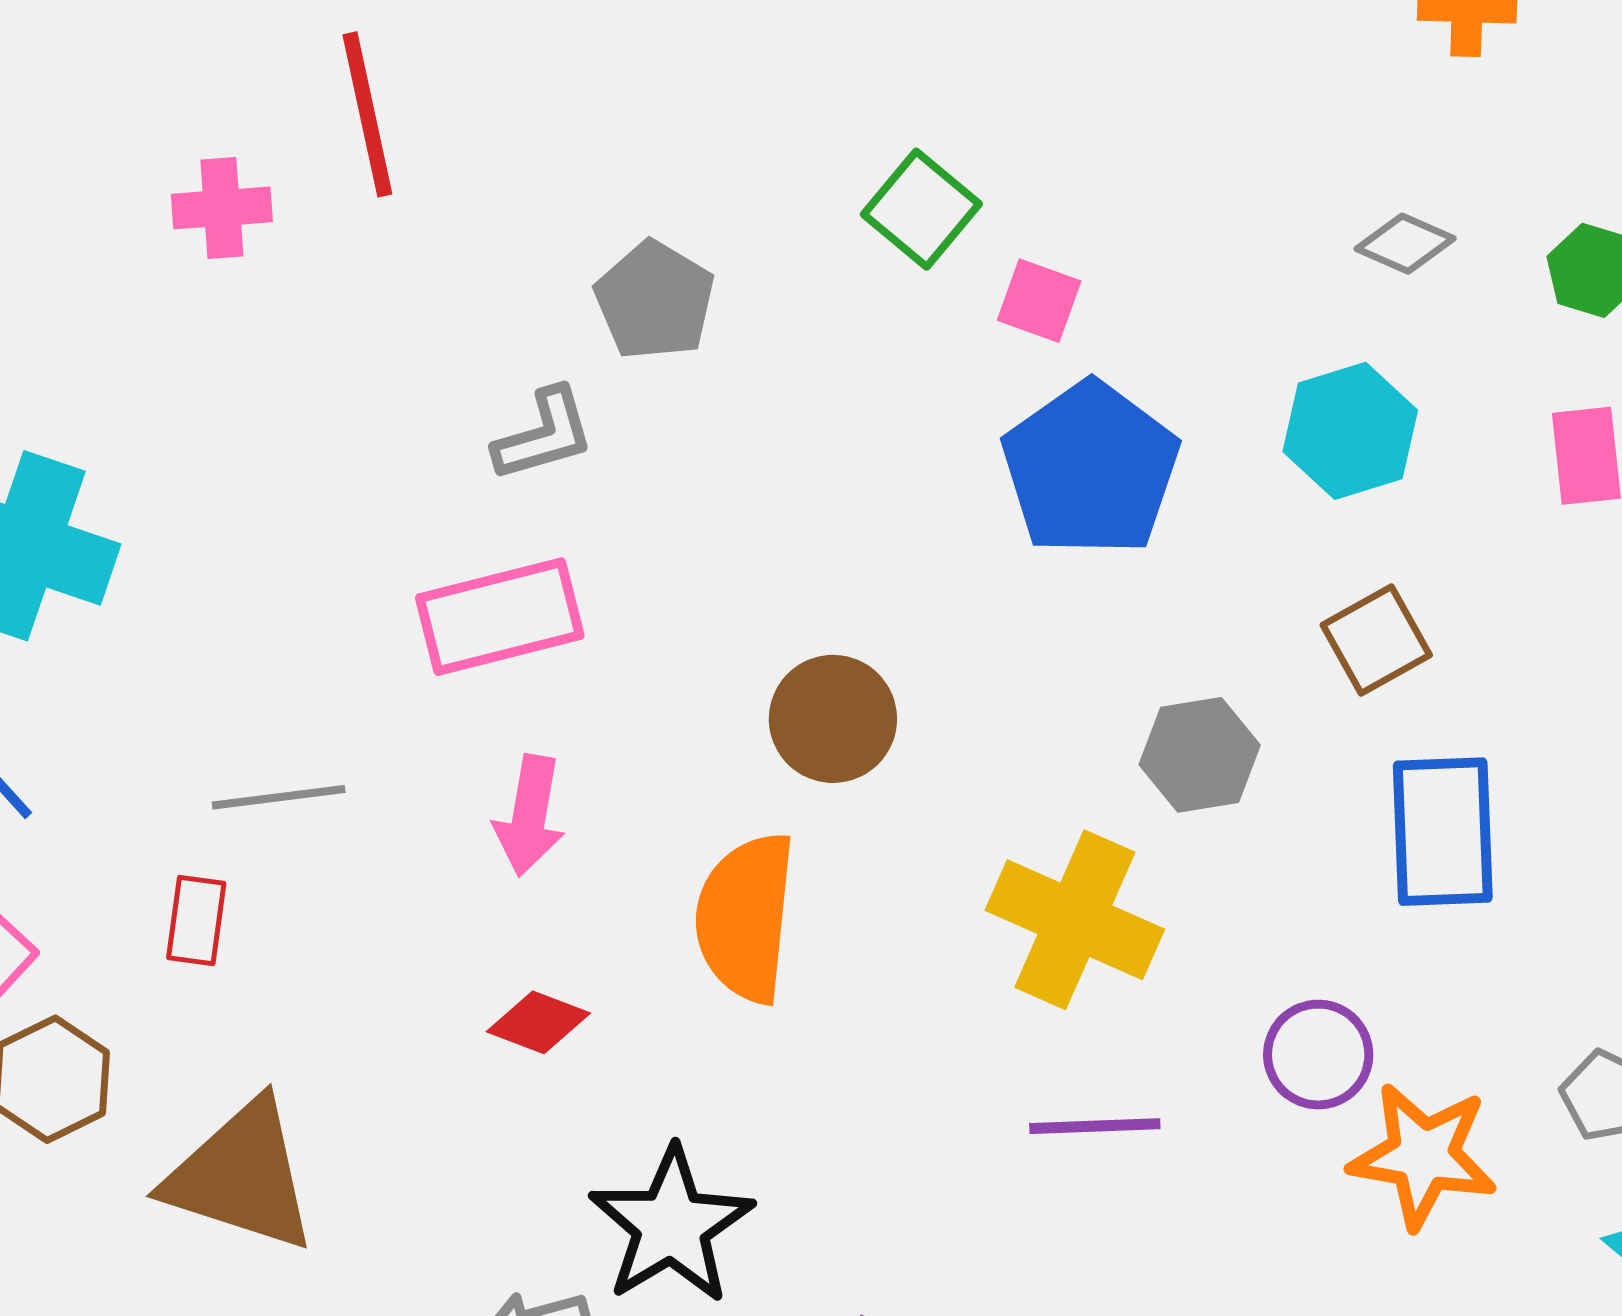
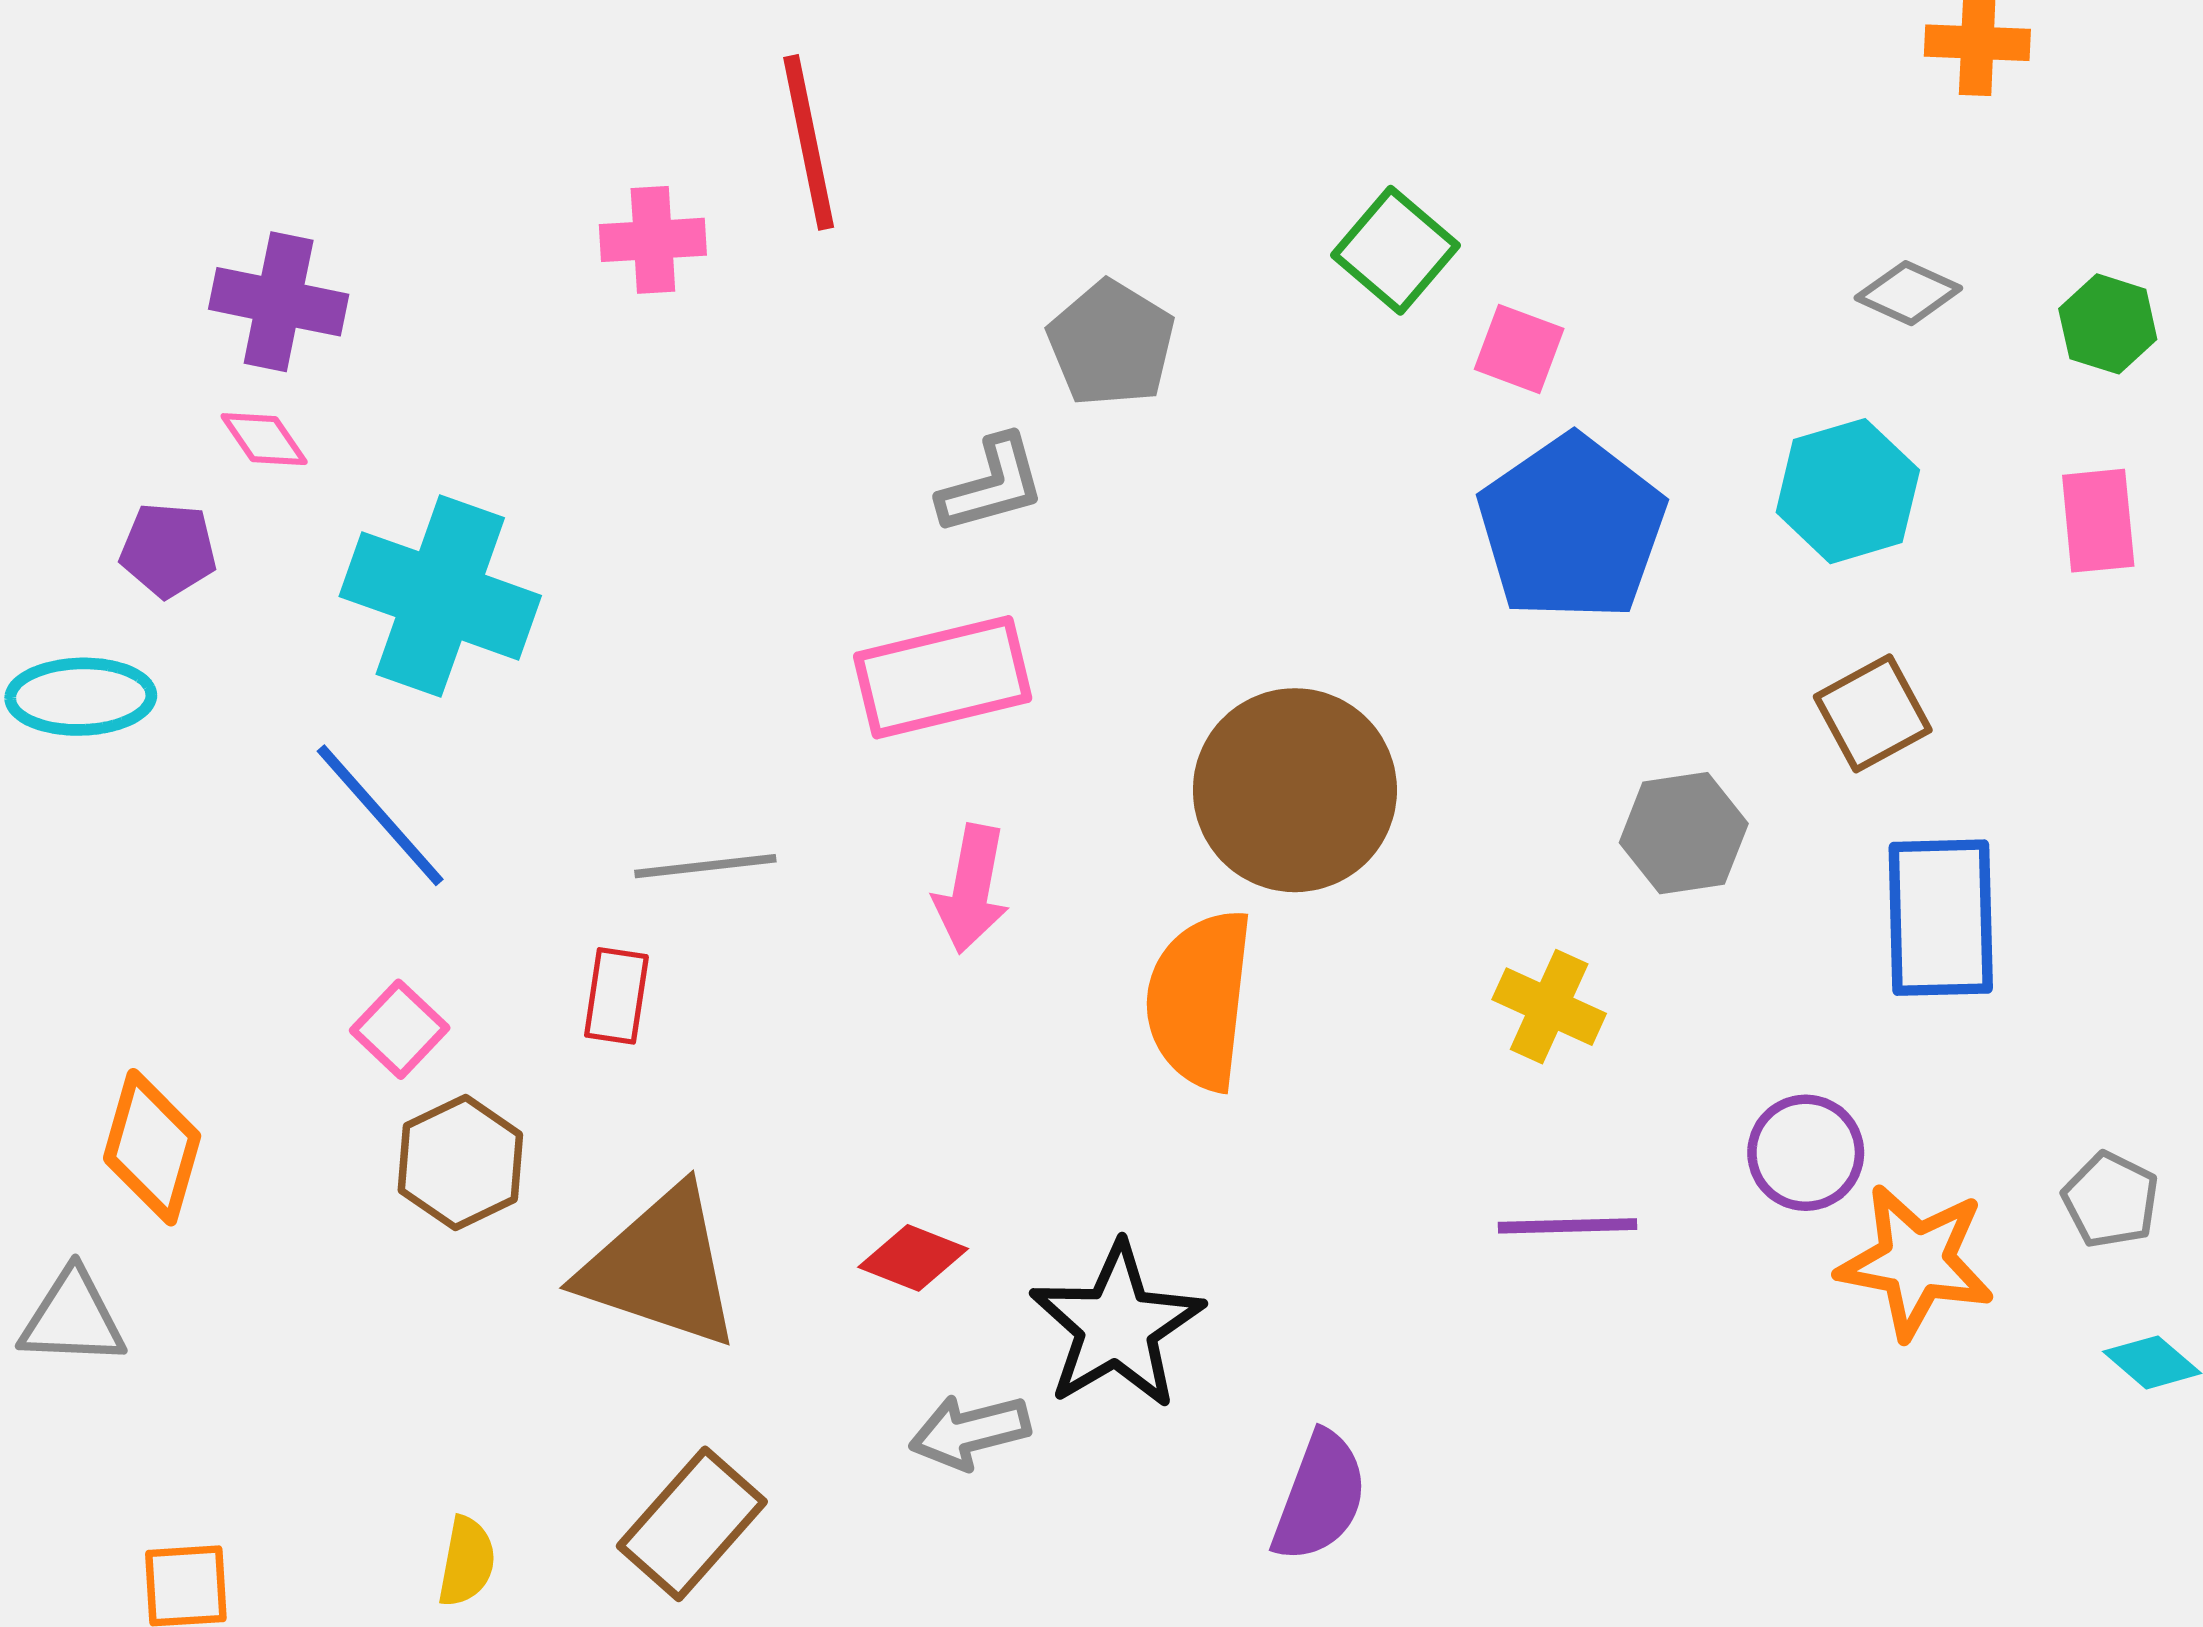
brown circle: (833, 719) -> (1295, 790), size x1.5
yellow cross: (1075, 920) -> (1549, 1007), size x0.6
red diamond: (538, 1022) -> (913, 1258), moved

